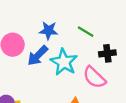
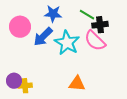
black cross: (107, 53) -> (100, 25), moved
pink semicircle: (94, 77) -> (95, 41), moved

